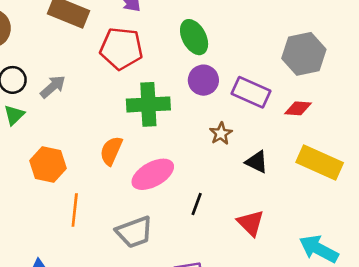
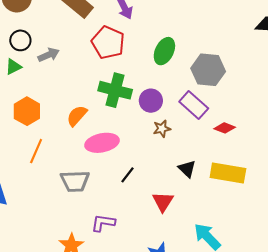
green ellipse: (194, 37) -> (164, 51), turned 36
gray hexagon: (304, 54) -> (208, 70), moved
purple circle: (203, 80) -> (151, 101), moved
black triangle: (257, 162) -> (187, 169), moved
yellow rectangle: (320, 163) -> (228, 173), turned -32

